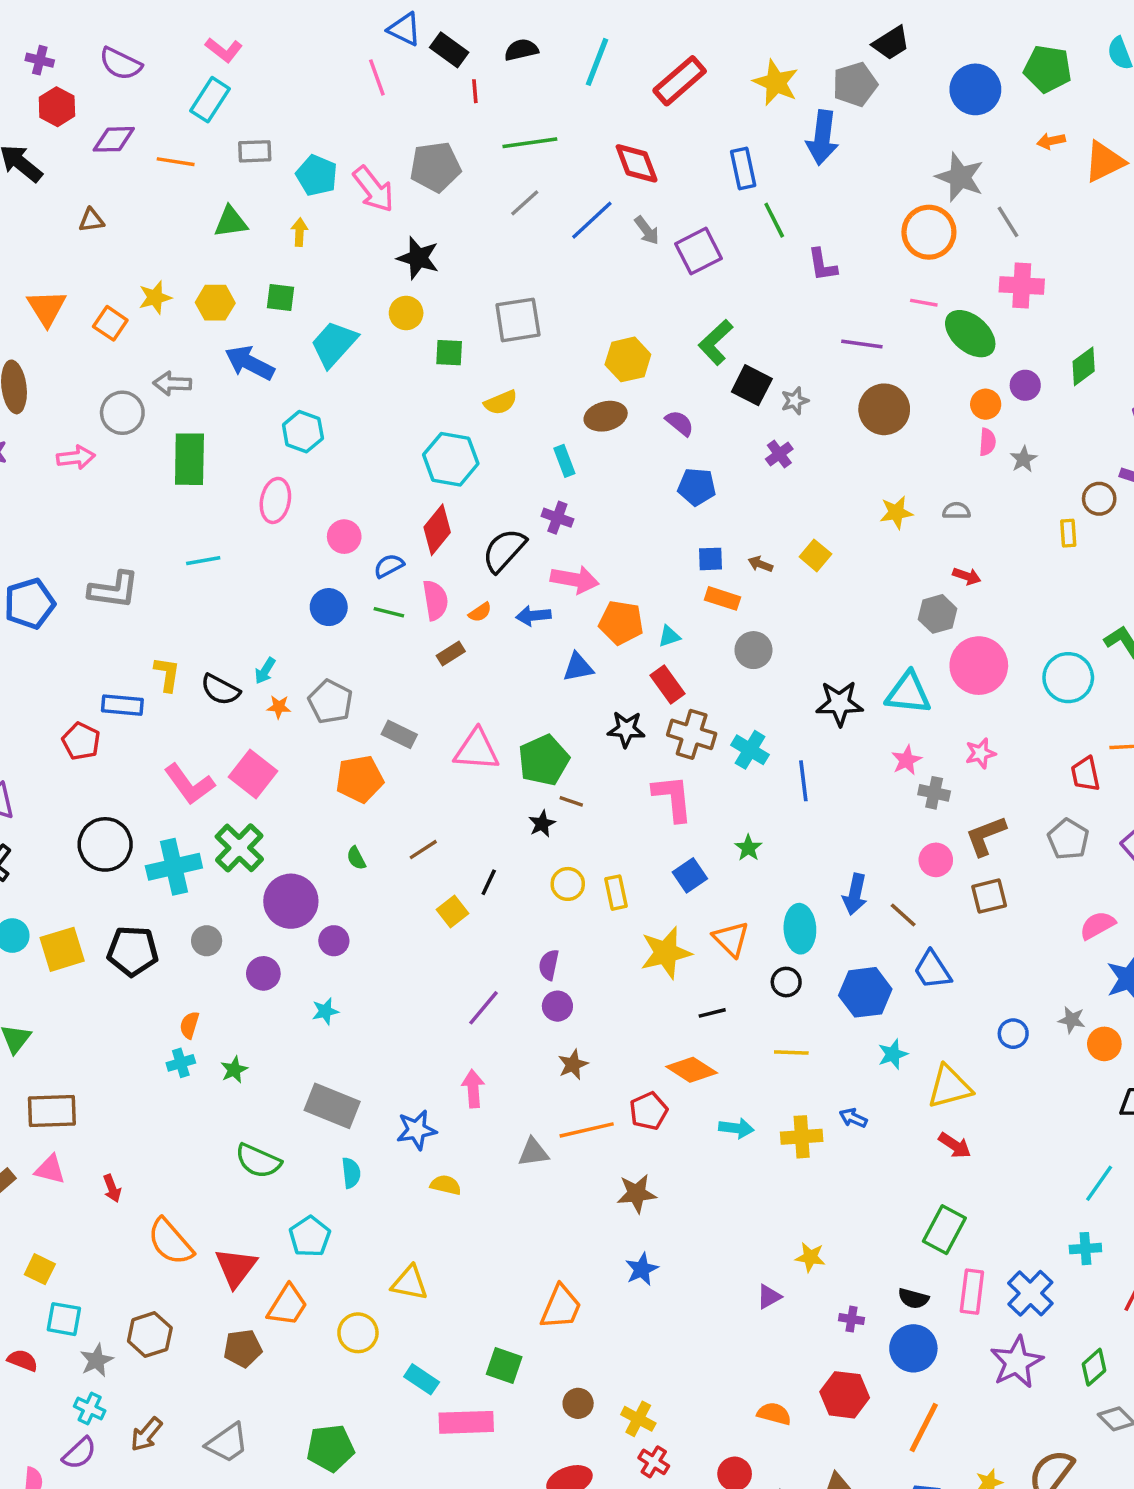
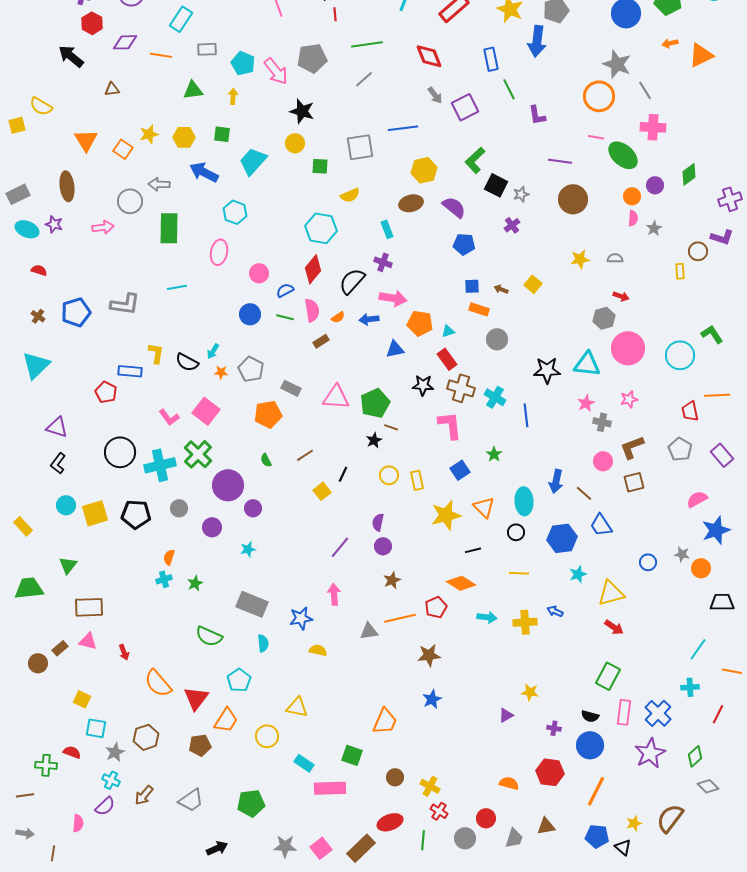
blue line: (592, 220) -> (403, 128), moved, turned 36
purple semicircle: (680, 423) -> (454, 207), size x1.4
pink L-shape: (189, 784) -> (169, 417), size x0.7

